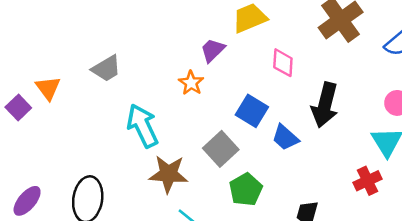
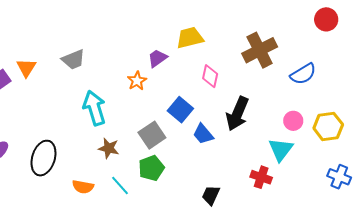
brown star: (168, 174) -> (109, 148), size x0.7
red cross: (368, 181) -> (261, 177), turned 35
green pentagon: (246, 189) -> (151, 168), moved

